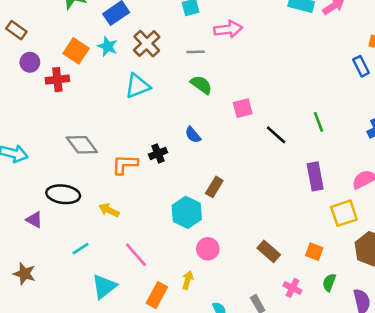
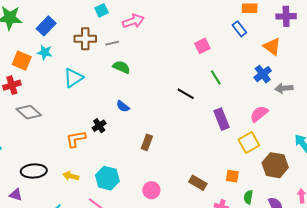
brown cross: (147, 44) -> (85, 39), moved, turned -35
pink square: (243, 108) -> (202, 46), moved
gray diamond: (82, 145) -> (29, 112), moved
cyan hexagon: (187, 212) -> (107, 178), moved

